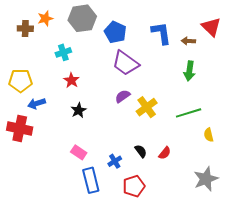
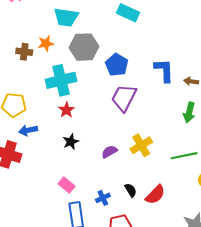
cyan cross: (63, 52) -> (61, 80), size x1.8
purple trapezoid: (125, 63) -> (124, 98), turned 76
purple semicircle: (123, 96) -> (109, 152), moved
red semicircle: (165, 153) -> (155, 195), size x1.5

